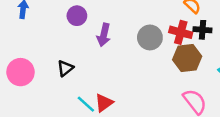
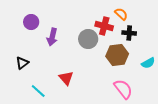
red cross: (181, 32) -> (104, 26), moved
red triangle: (104, 103) -> (66, 78), moved, turned -35

